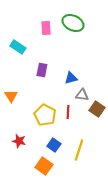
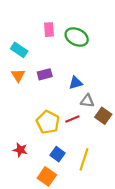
green ellipse: (73, 23) -> (77, 37), moved
purple rectangle: (42, 70) -> (45, 74), turned 64
orange triangle: (11, 96) -> (18, 75), moved
red line: (68, 112) -> (72, 119), turned 64

